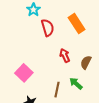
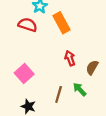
orange rectangle: (77, 23) -> (62, 23), moved
red semicircle: (48, 28) -> (28, 25), moved, turned -60

